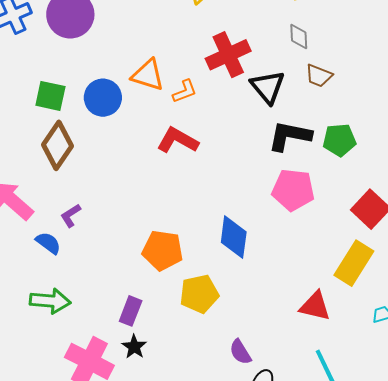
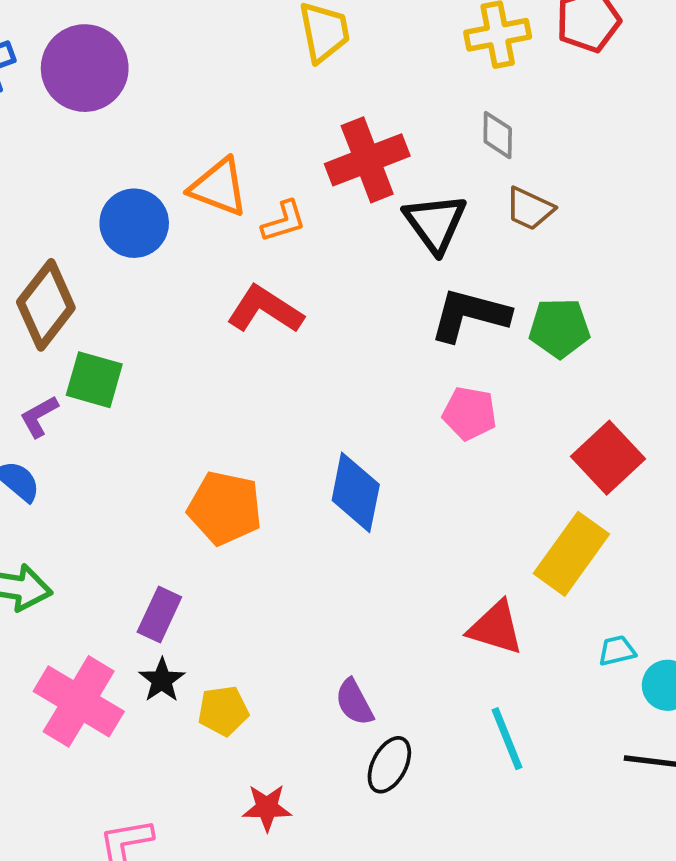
green square: (50, 96) -> (94, 380), moved
pink pentagon: (293, 190) -> (470, 413), size x0.7
purple L-shape: (71, 215) -> (39, 416), moved
yellow pentagon: (199, 294) -> (223, 711), moved, size x0.7

